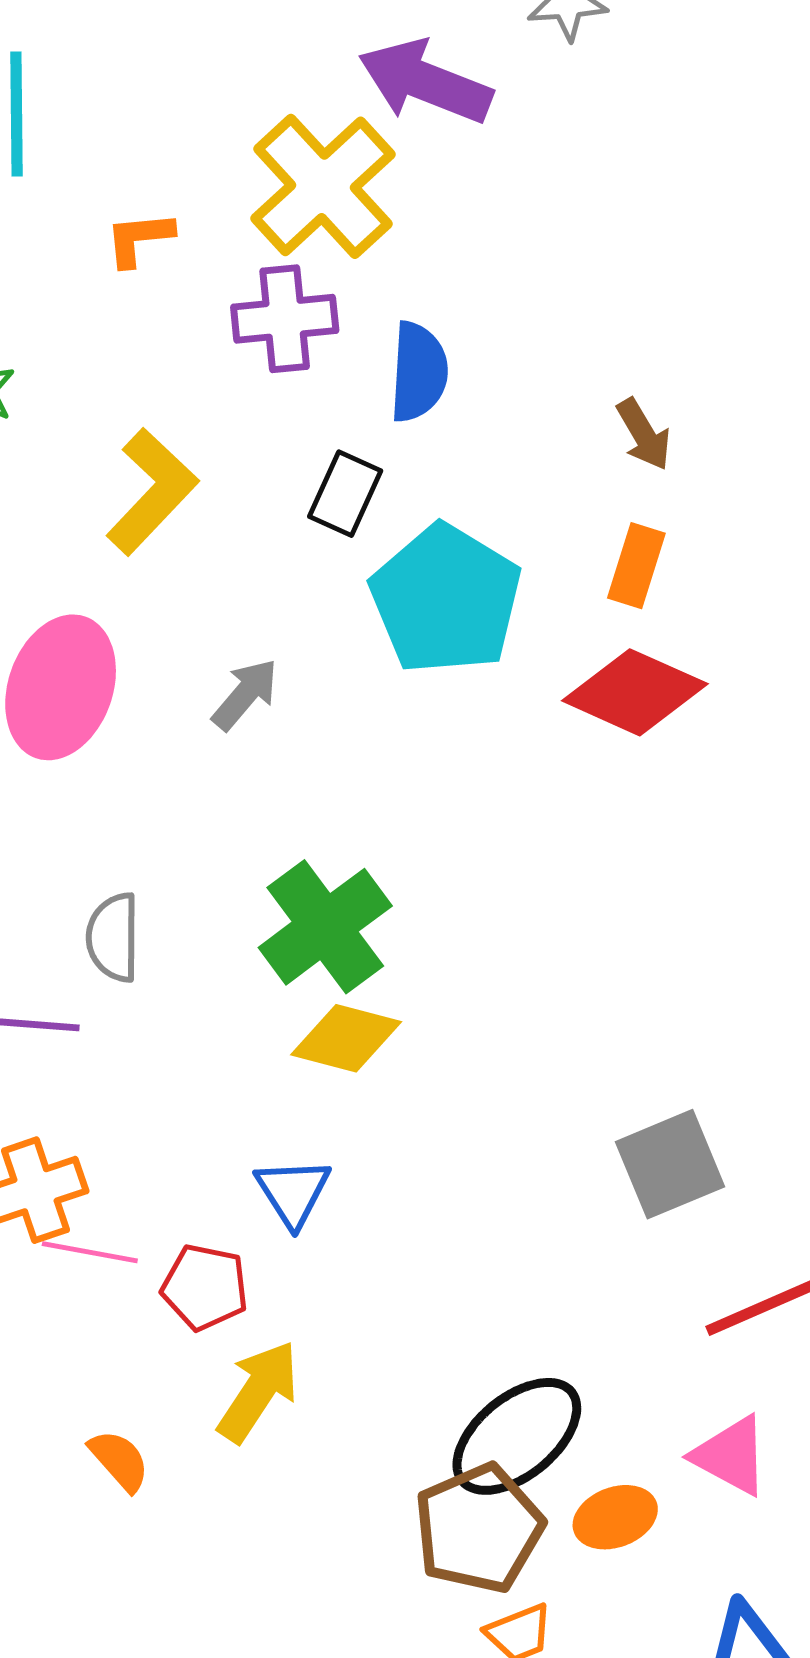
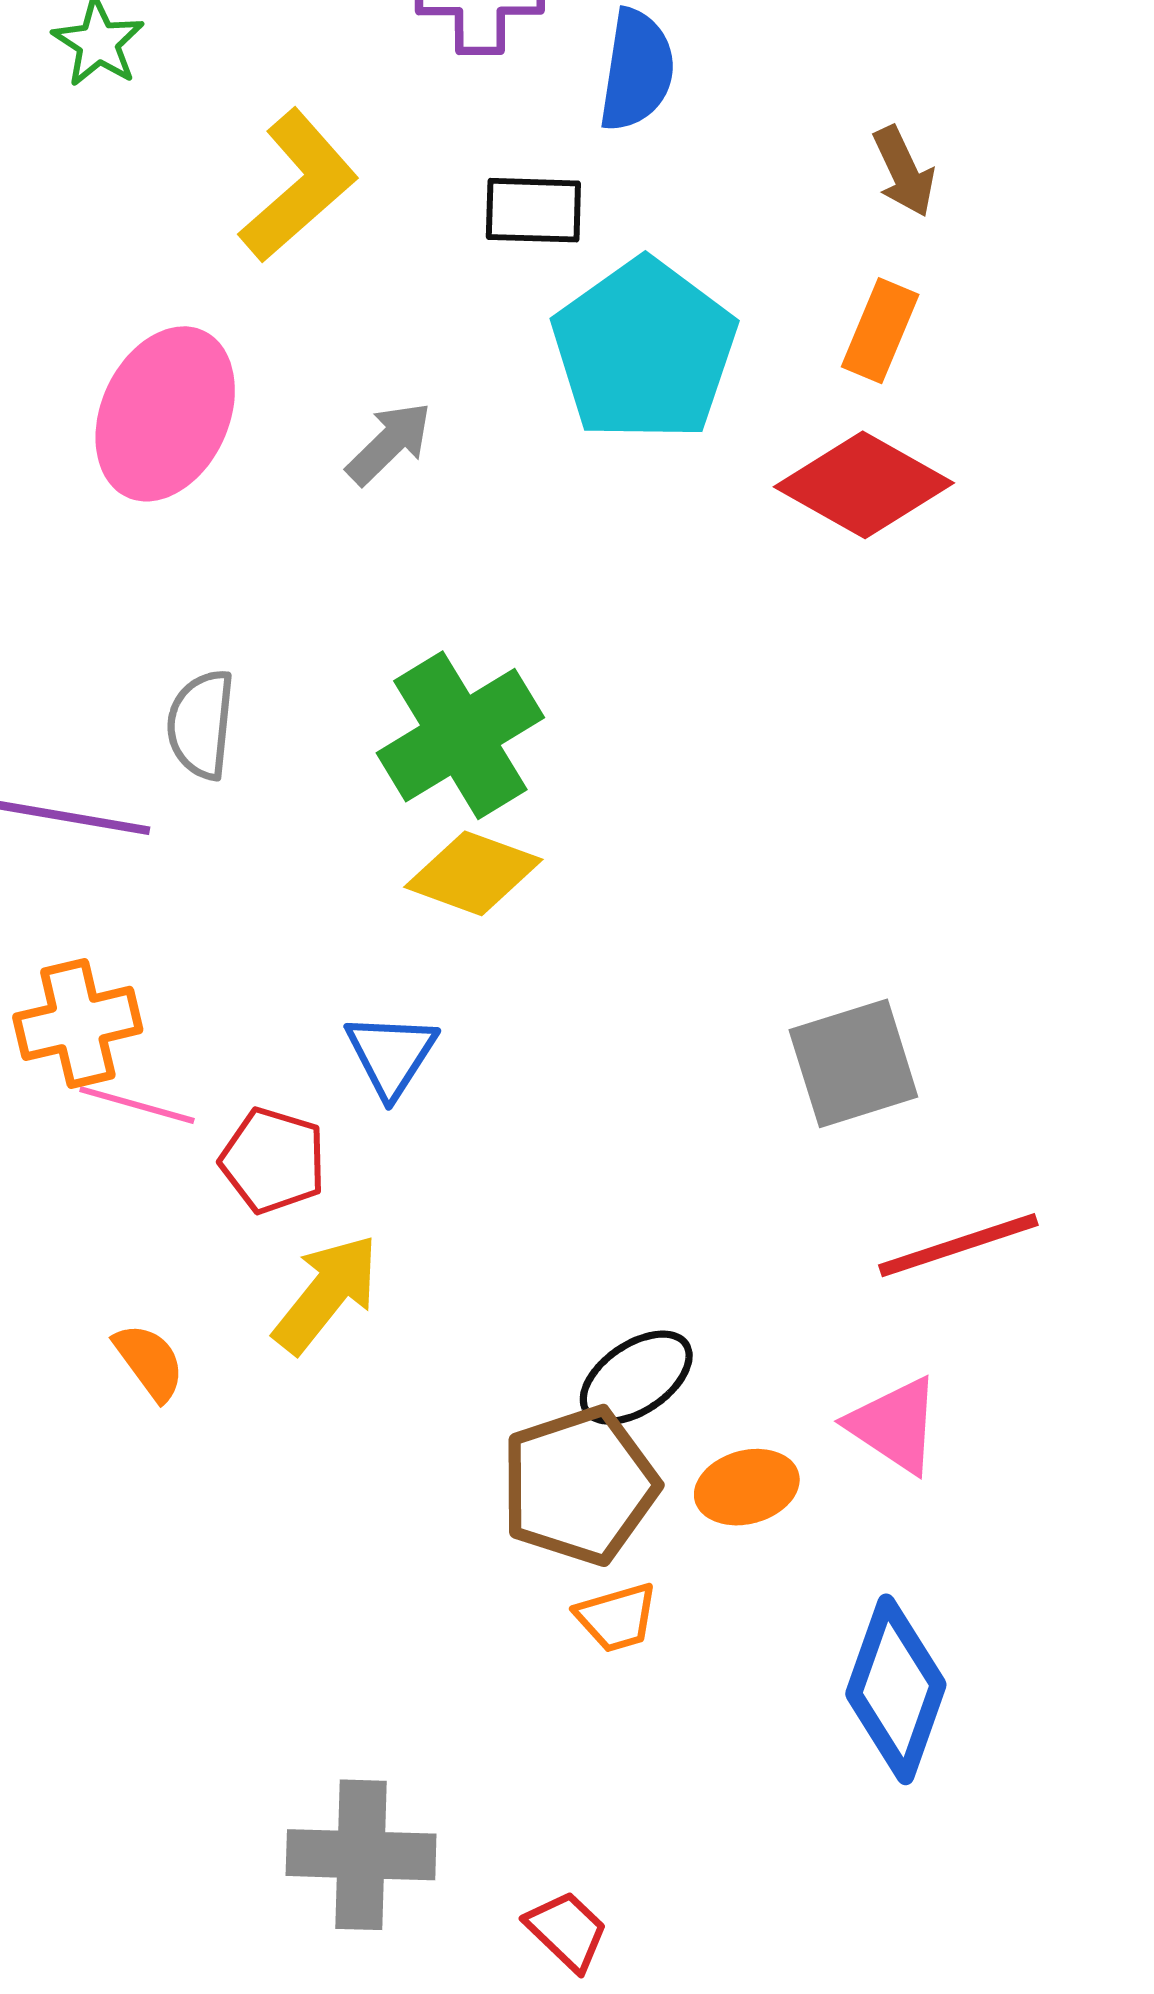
black rectangle: (345, 494) -> (533, 210), turned 62
black ellipse: (517, 1436) -> (636, 1378), size x0.7

